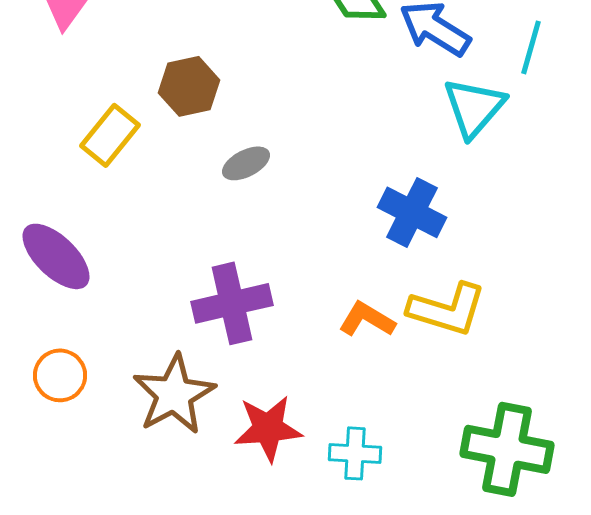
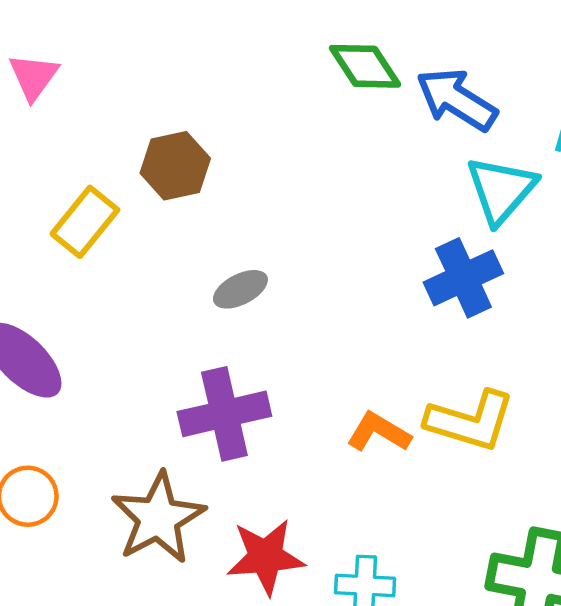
gray ellipse: (246, 163) -> (240, 289), moved
blue cross: (412, 212) -> (463, 278), moved, turned 38

